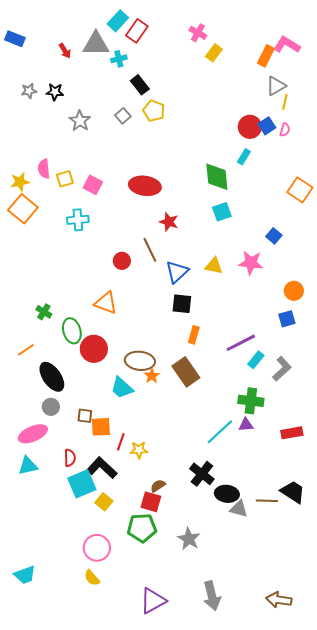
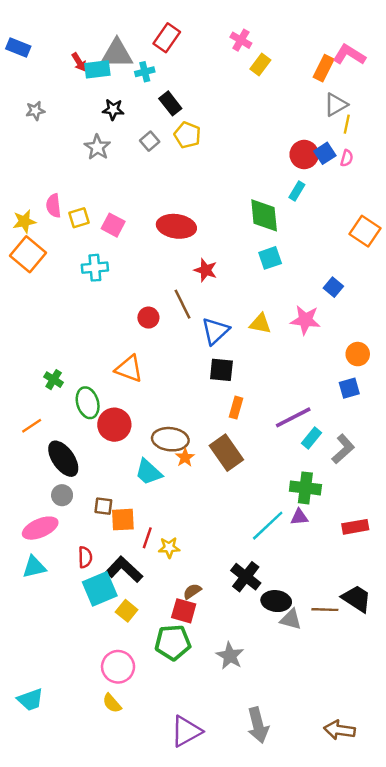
cyan rectangle: (118, 21) -> (97, 69), moved, turned 40
black star: (55, 92) -> (113, 109), moved

